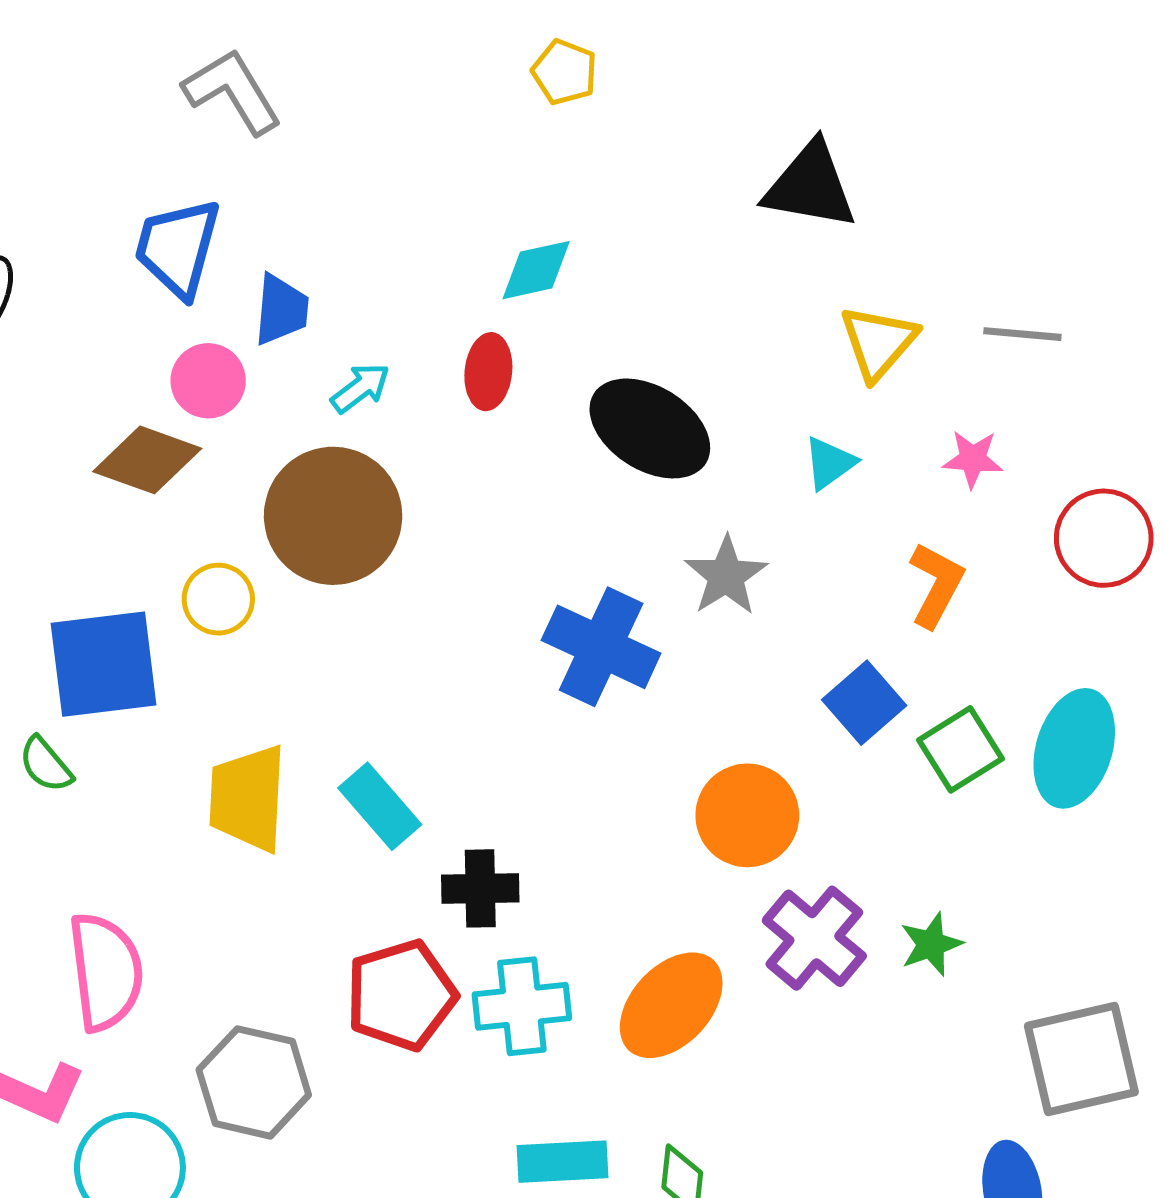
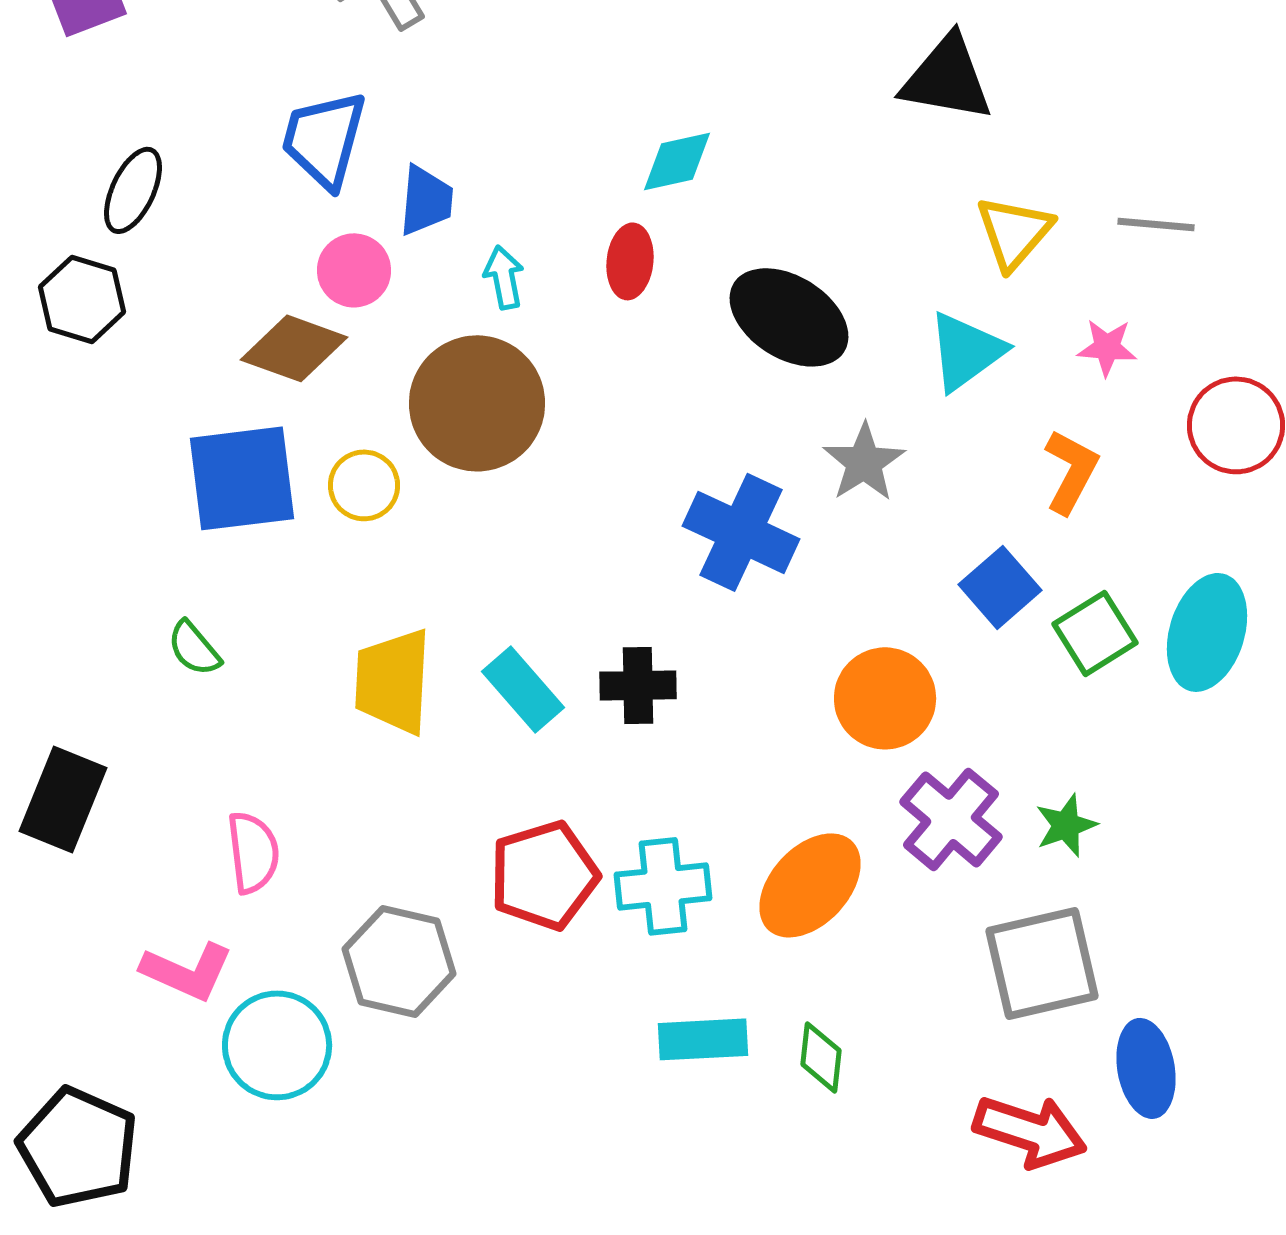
cyan arrow: (360, 388) -> (504, 277), turned -64
cyan triangle: (830, 463) -> (966, 351), size x1.5
blue square: (104, 664) -> (242, 478), moved
black cross: (480, 888) -> (638, 685), moved
pink semicircle: (106, 972) -> (253, 852), size x0.7
gray square: (1081, 1059) -> (1042, 963), moved

